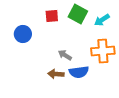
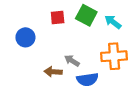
cyan arrow: (102, 20) -> (113, 22), turned 70
brown arrow: (56, 74) -> (53, 72), moved

